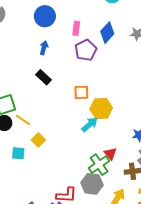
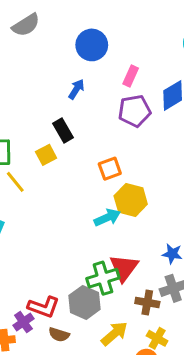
orange square: (81, 92) -> (110, 169), turned -35
yellow square: (38, 140) -> (46, 155), moved
red triangle: (110, 154) -> (124, 268), size x1.5

